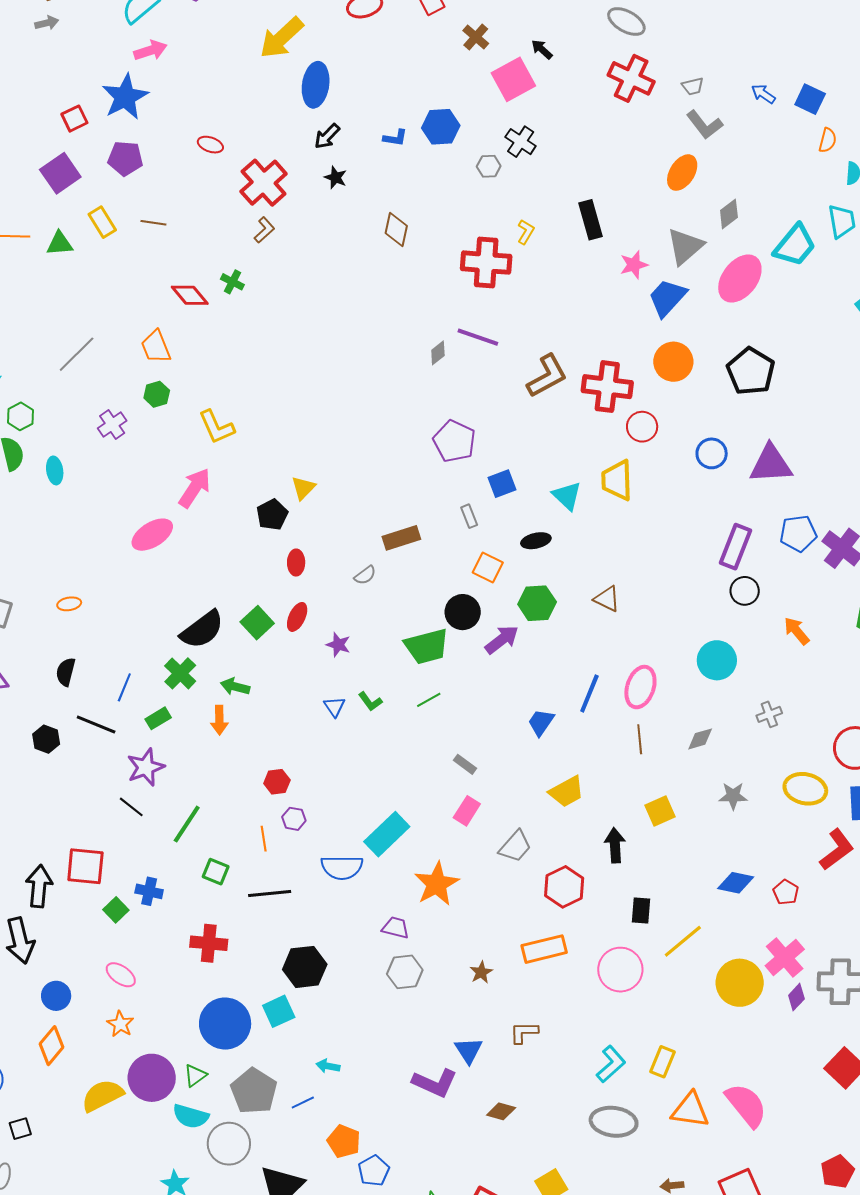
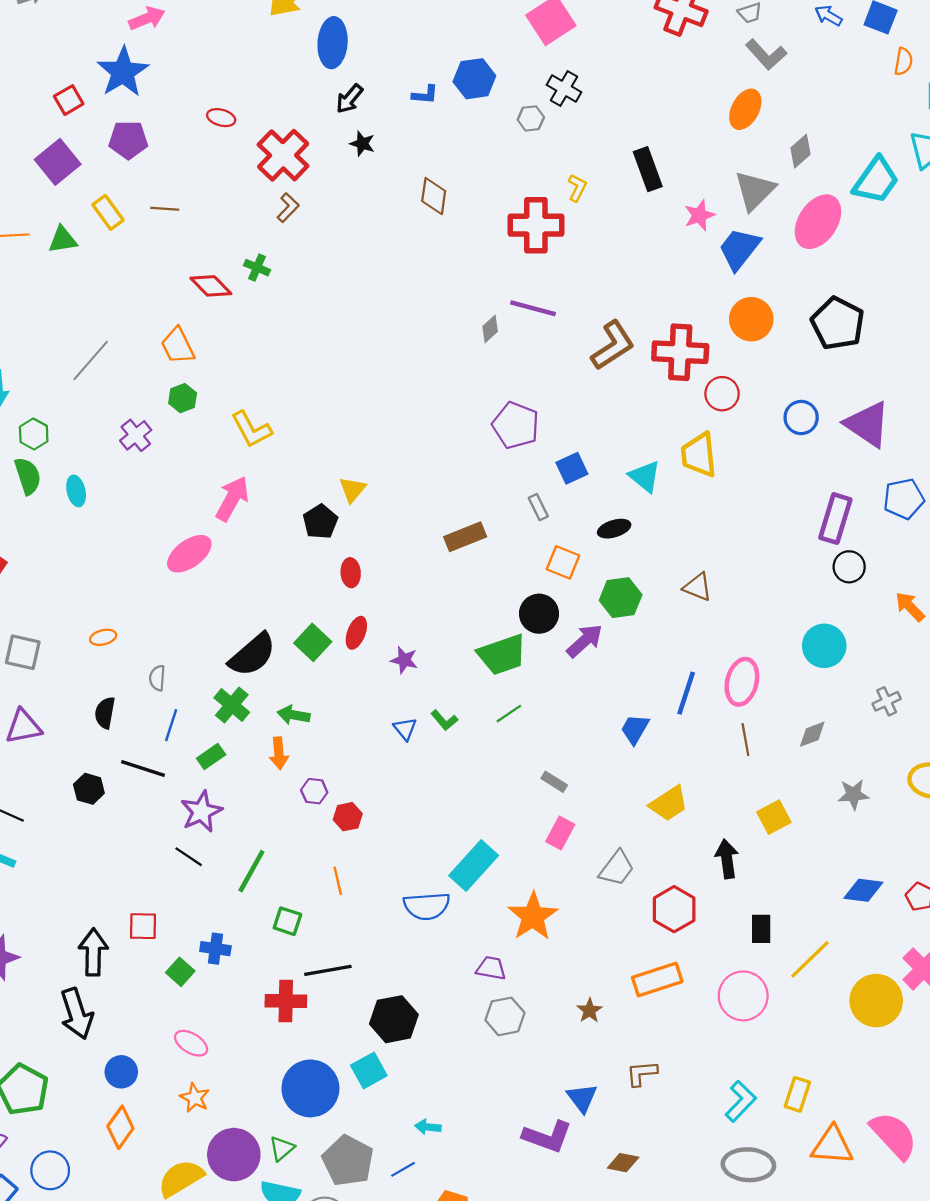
purple triangle: (771, 464) -> (867, 424), turned 42
gray semicircle: (365, 575) -> (157, 678), moved, turned 135
purple hexagon: (294, 819) -> (314, 791), moved
red square: (85, 866) -> (143, 926), size x0.7
black line: (270, 894) -> (328, 970), moved

